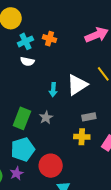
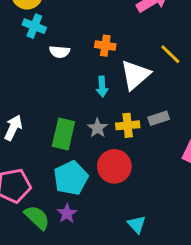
orange cross: (49, 39) -> (105, 46), moved
cyan cross: (25, 41) -> (34, 26), moved, turned -35
yellow cross: (82, 137) -> (128, 125), moved
red circle: (51, 166) -> (114, 166), moved

